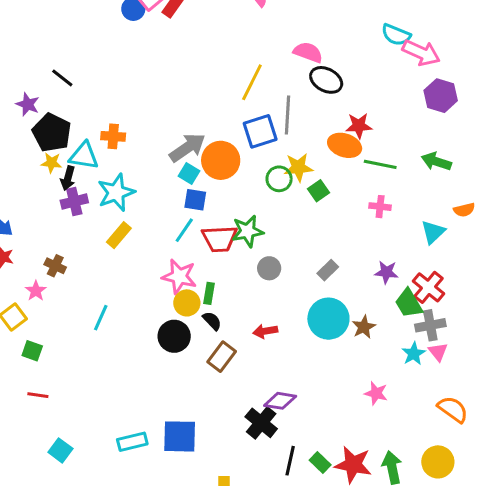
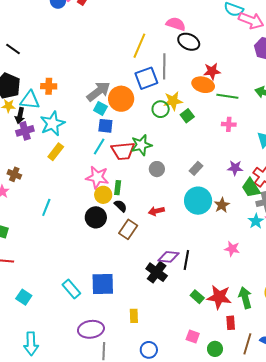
cyan rectangle: (132, 442) -> (71, 289), turned 66
black line: (290, 461) -> (186, 260), moved

